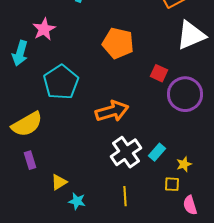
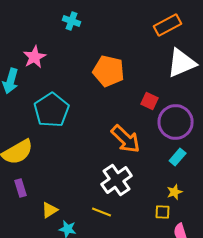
orange arrow: (112, 111) -> (126, 139), moved, turned 60
cyan rectangle: (157, 152) -> (178, 157), moved
yellow line: (125, 196) -> (102, 212), moved, turned -66

